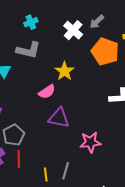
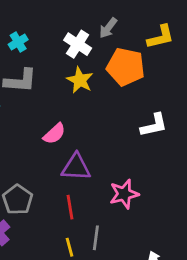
yellow star: (64, 71) -> (80, 80), moved
red line: (19, 159) -> (70, 207), moved

